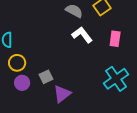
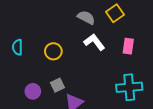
yellow circle: (17, 63) -> (53, 51), moved
cyan cross: (116, 79) -> (129, 87), turned 30

